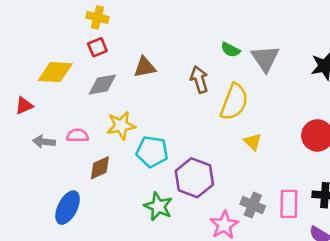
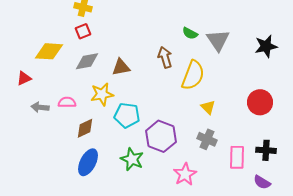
brown triangle: (145, 67) -> (121, 67), moved
gray cross: (253, 205) -> (207, 139), moved
blue ellipse: (68, 208) -> (88, 162), moved

